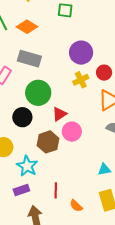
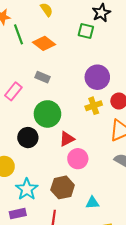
gray rectangle: (29, 59) -> (43, 77), size x0.6
brown hexagon: (48, 142) -> (63, 187), moved
cyan triangle: (104, 169) -> (92, 203), moved

